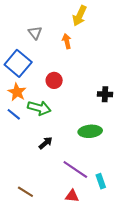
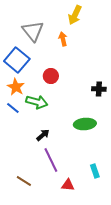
gray triangle: (35, 33) -> (33, 31), size x1.6
purple line: (75, 169) -> (51, 160), moved, turned 30

